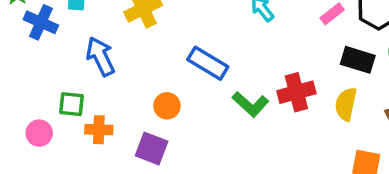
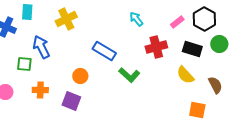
red cross: (296, 92) -> (156, 47), moved
green square: (72, 104) -> (24, 64), moved
yellow semicircle: (346, 104) -> (185, 75), turned -54

